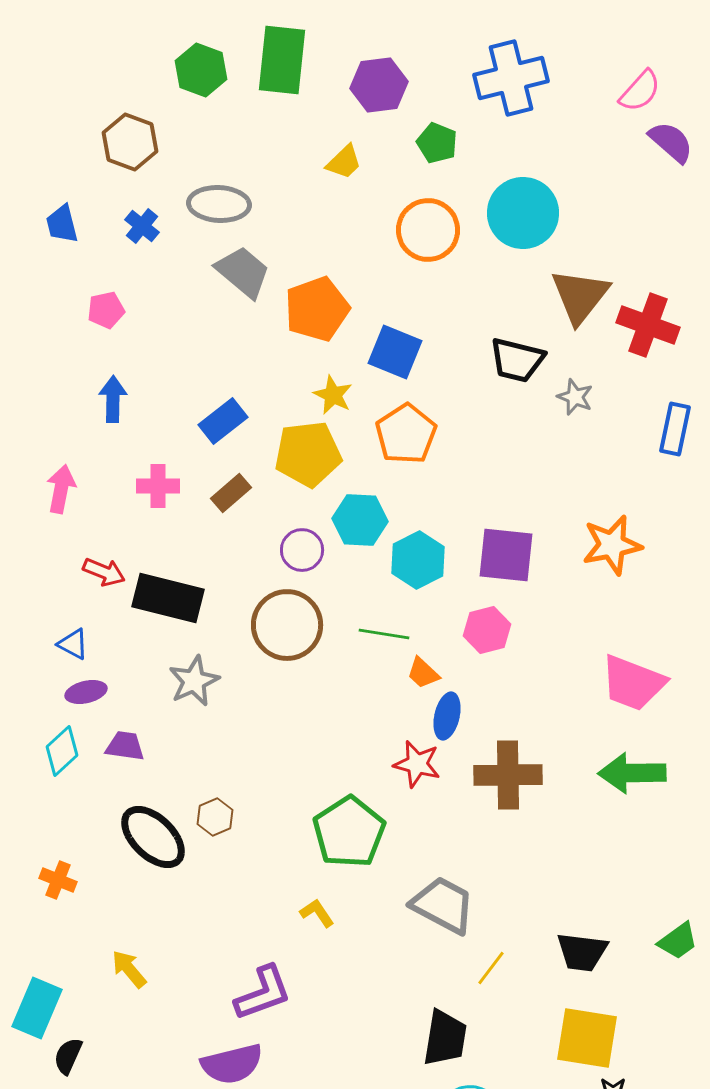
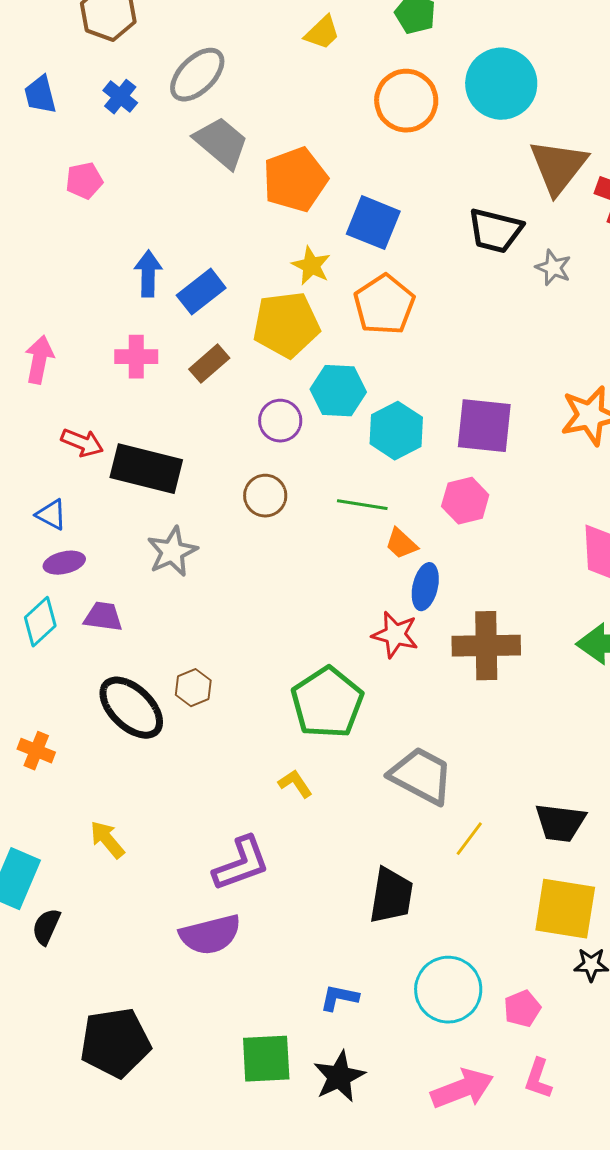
gray ellipse: (219, 204) -> (197, 75), turned -48
blue arrow: (113, 399) -> (148, 274), moved
brown circle: (287, 625) -> (265, 496), size x0.6
black trapezoid: (445, 1038) -> (391, 896), moved

